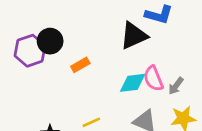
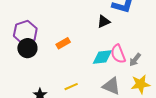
black triangle: (134, 36) -> (104, 22), size x0.6
black circle: (50, 41) -> (27, 48), moved

